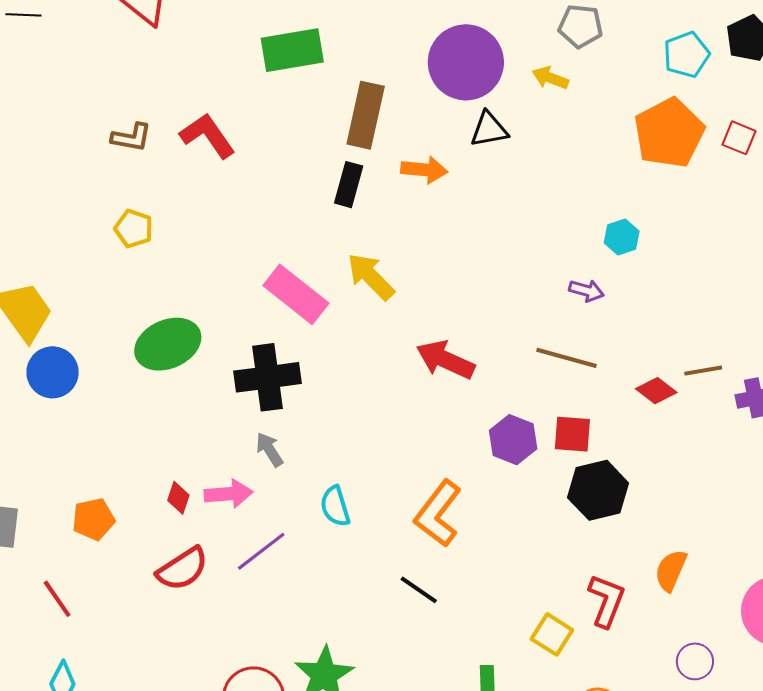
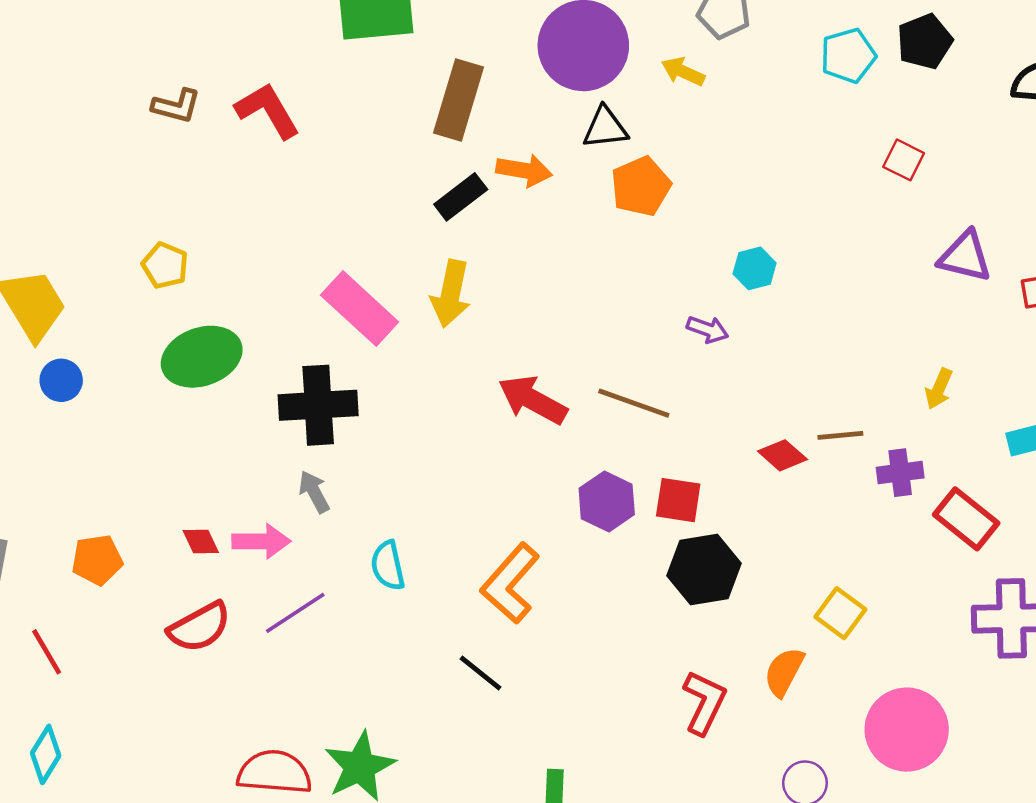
orange pentagon: (669, 133) -> (641, 186), moved, size x0.7
black rectangle: (349, 185) -> (461, 197), moved, turned 33
yellow pentagon: (134, 229) -> (165, 265), moved
yellow arrow: (371, 277) -> (451, 294), turned -128
brown line: (567, 358) -> (634, 403), moved
blue circle: (53, 372) -> (61, 380), size x0.7
red diamond: (178, 498) -> (201, 542), turned -48
yellow square: (552, 634) -> (840, 613), moved

